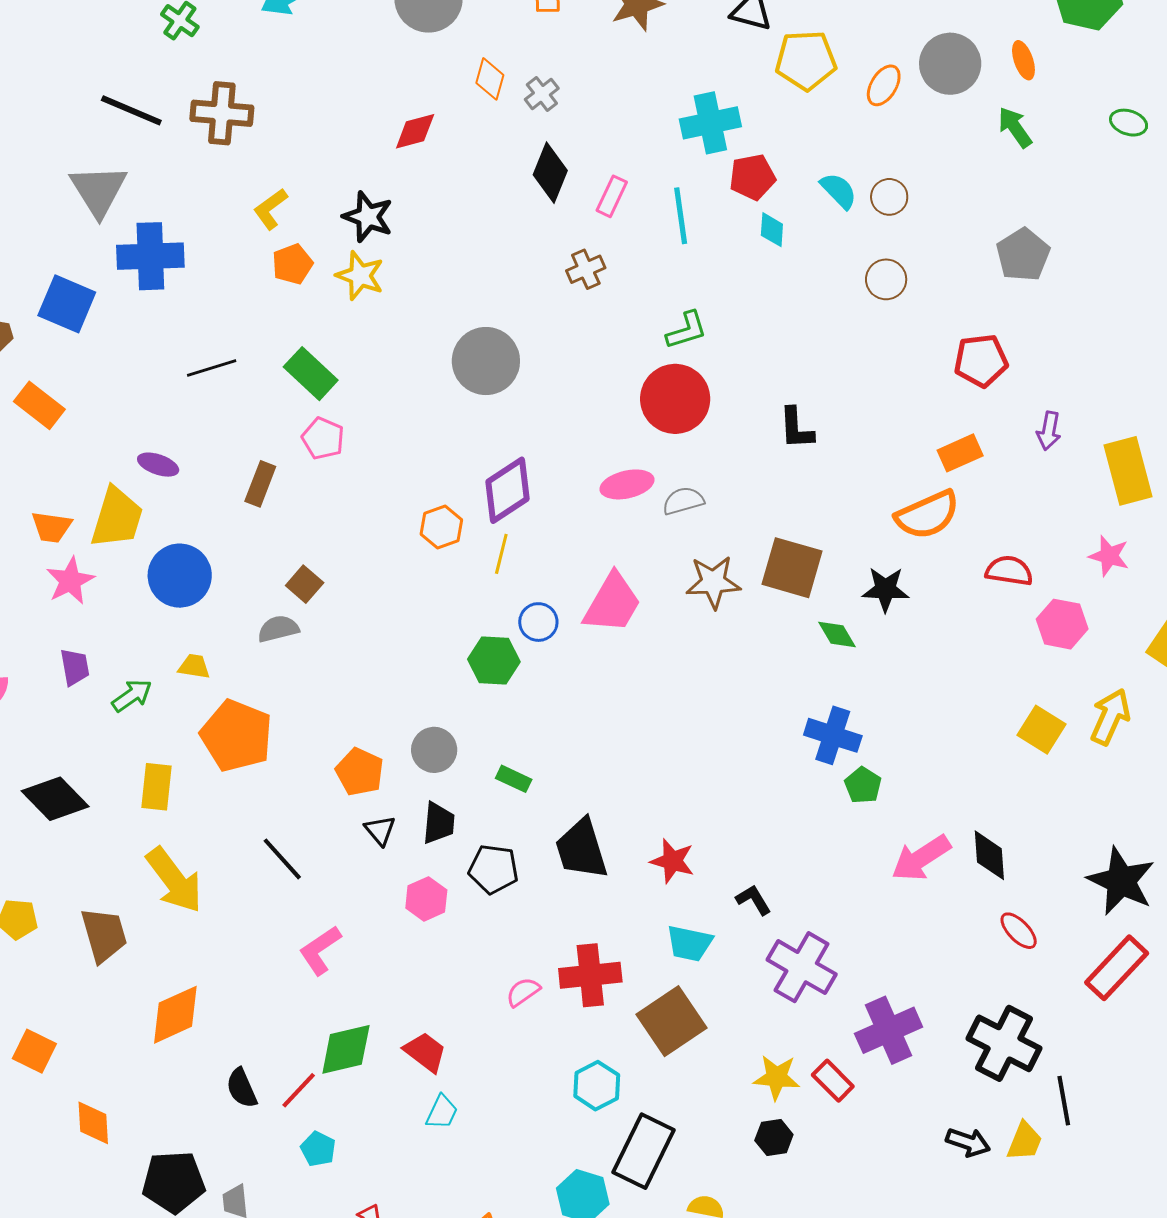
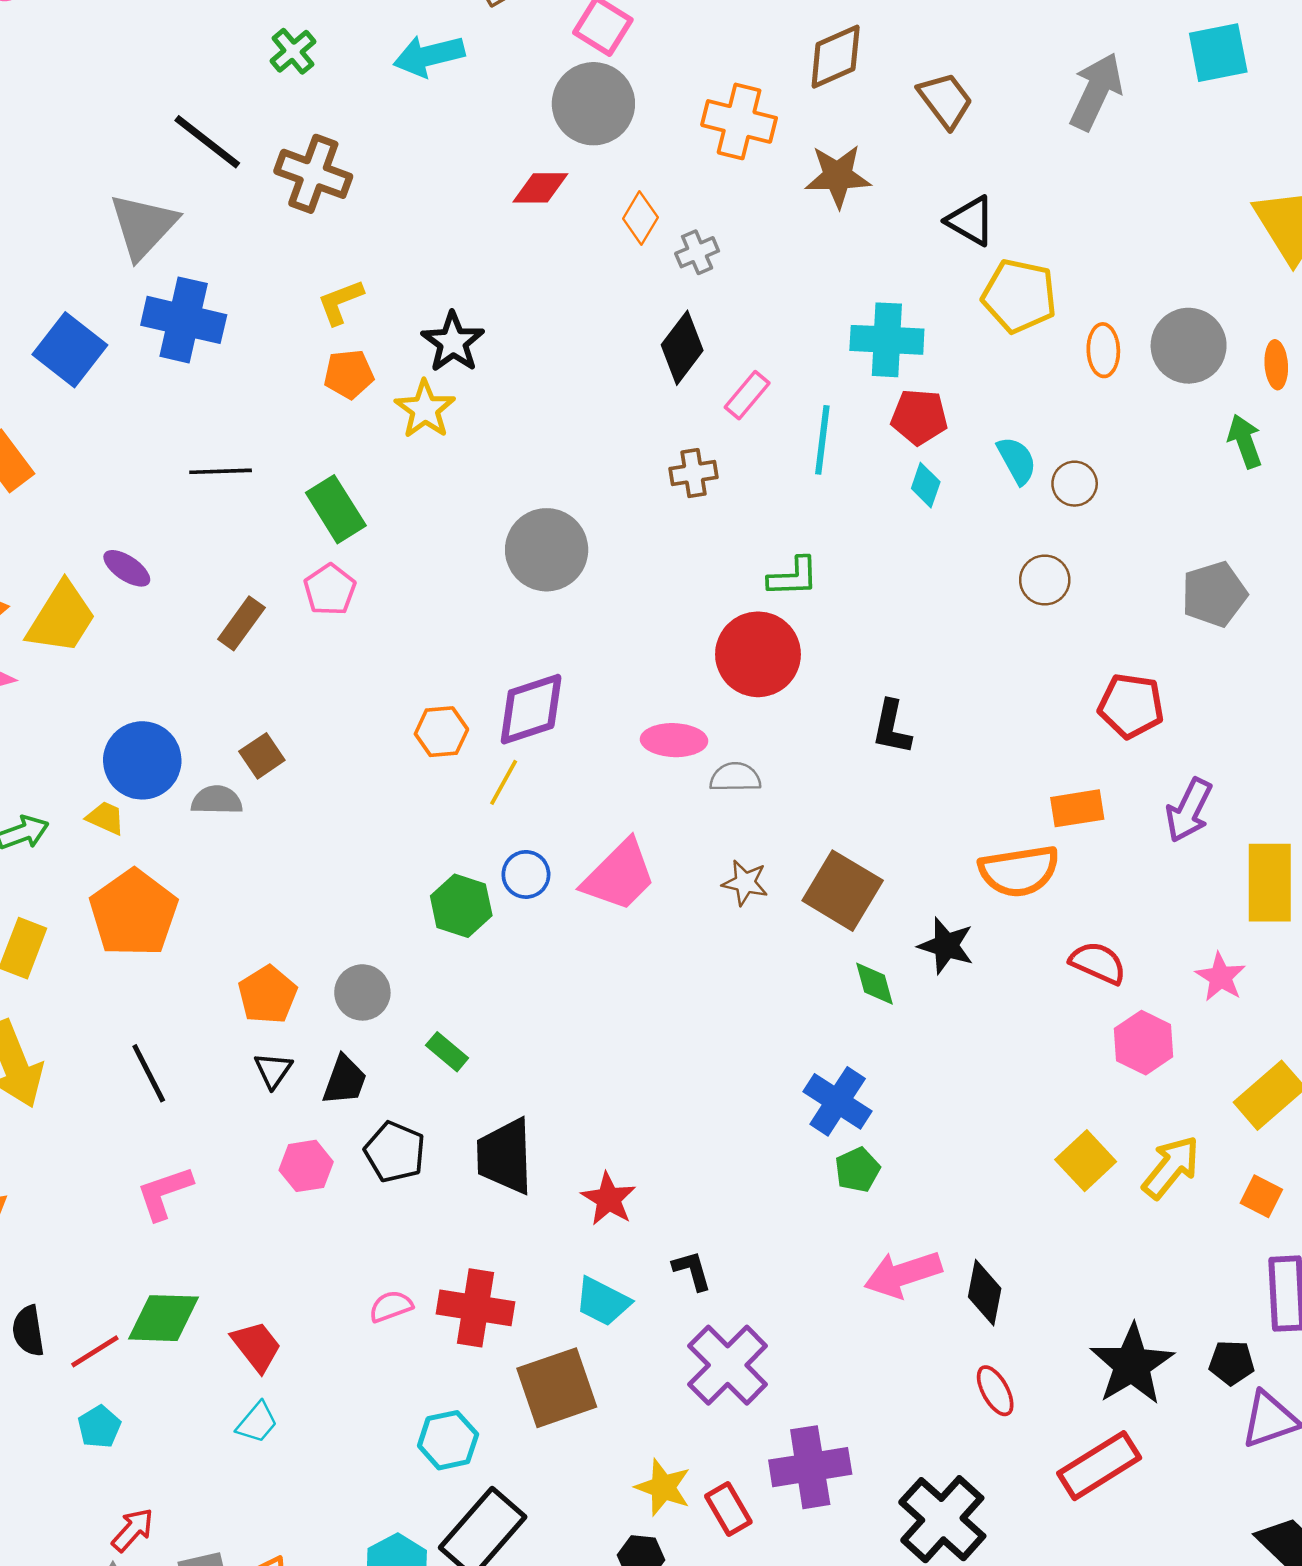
orange ellipse: (884, 85) -> (1103, 350), turned -48
red diamond: (415, 131) -> (540, 188), moved
purple arrow: (1049, 431) -> (1189, 810), size x1.4
blue circle: (180, 576) -> (142, 760), moved
brown star: (713, 582) -> (745, 883), size x0.7

